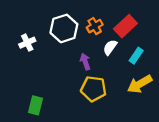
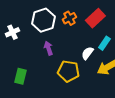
white semicircle: (110, 47) -> (87, 53), moved
purple arrow: (85, 62) -> (48, 48), moved
green rectangle: (36, 105) -> (20, 76), moved

